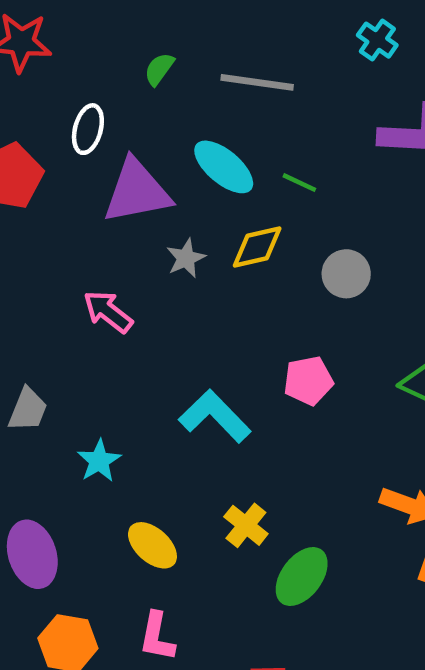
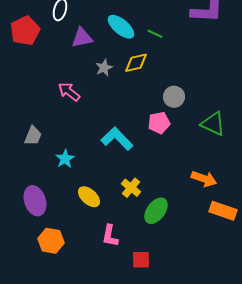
purple triangle: (137, 191) -> (82, 38), size x0.7
gray circle: (346, 274) -> (174, 97), moved
pink L-shape: (157, 637) -> (110, 236), moved

